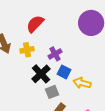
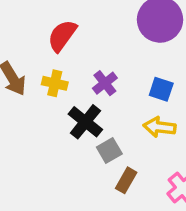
yellow cross: (27, 50) -> (55, 83), turned 32
blue square: (64, 72) -> (161, 89), moved

